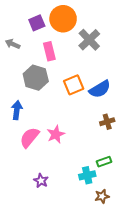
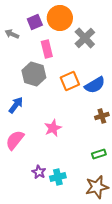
gray arrow: (13, 44) -> (12, 34), moved
blue arrow: (17, 110) -> (16, 105), turned 30
pink semicircle: (29, 137) -> (15, 140), moved
cyan cross: (87, 175) -> (58, 177), moved
brown star: (102, 196) -> (97, 187), size x1.6

